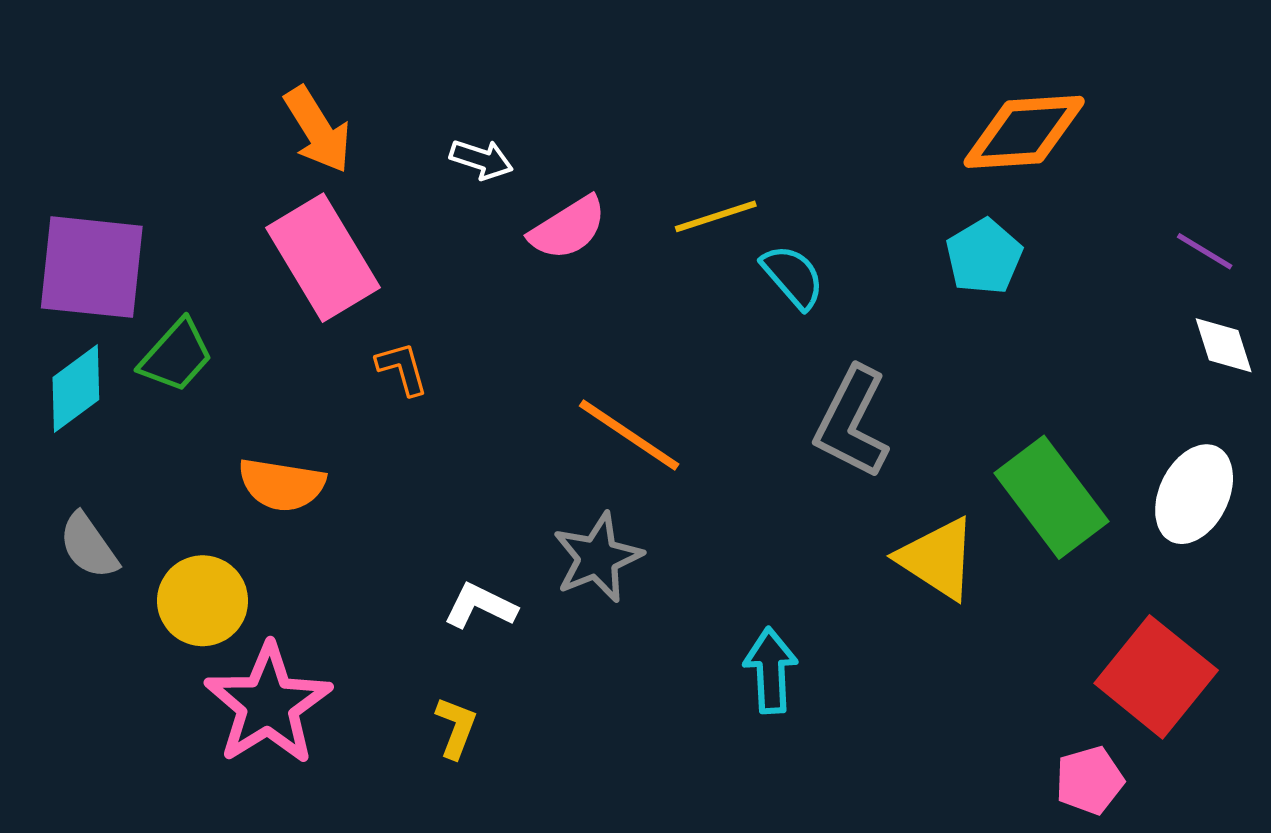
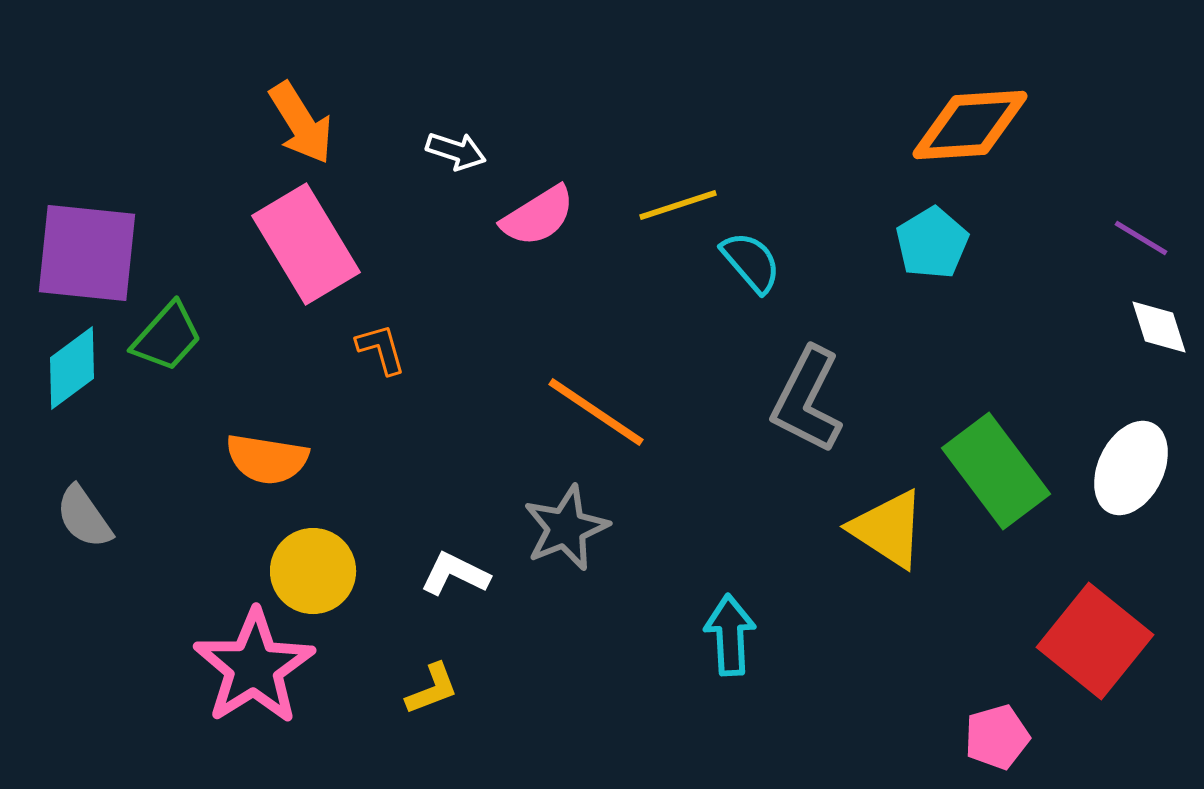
yellow circle: (203, 601) -> (313, 571), moved
yellow L-shape: (456, 727) -> (432, 689), turned 48
pink pentagon: (1090, 780) -> (997, 737), moved

